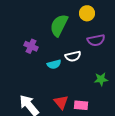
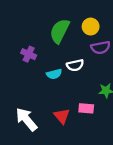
yellow circle: (87, 13) -> (91, 27), moved
pink rectangle: (81, 105) -> (86, 108), moved

